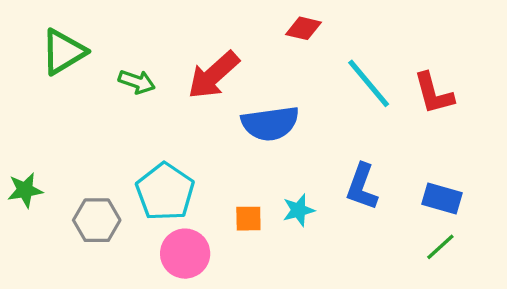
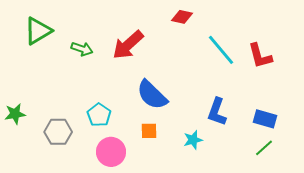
blue semicircle: (270, 123) -> (152, 95), moved, turned 52
cyan pentagon: (165, 192) -> (99, 115), size x0.7
cyan star: (299, 210) -> (193, 140), moved

